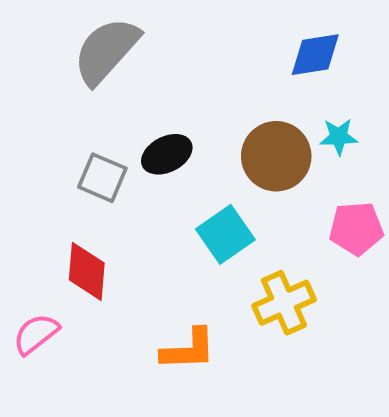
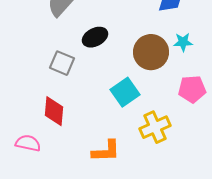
black ellipse: (167, 154) -> (95, 37), moved
pink semicircle: (36, 334) -> (28, 143), turned 50

